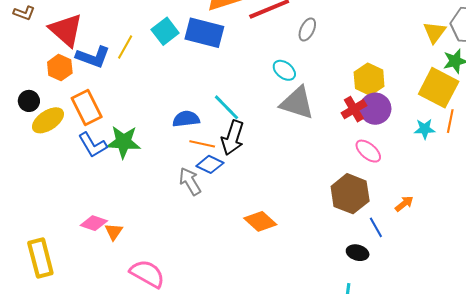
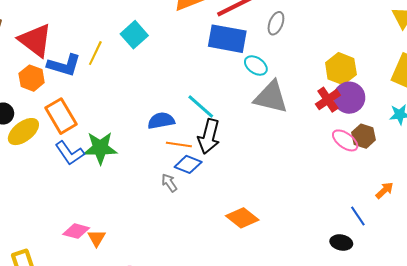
blue rectangle: (204, 33) -> (227, 39), moved
gray arrow: (190, 181) -> (169, 183), size x0.7
brown hexagon: (350, 194) -> (364, 136), moved, size x0.6

